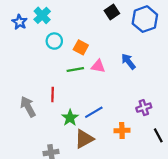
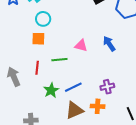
orange square: (81, 47) -> (38, 39), moved, turned -32
green line: (75, 69) -> (59, 60), moved
purple cross: (144, 108) -> (107, 87), moved
brown triangle: (84, 139) -> (74, 110), moved

